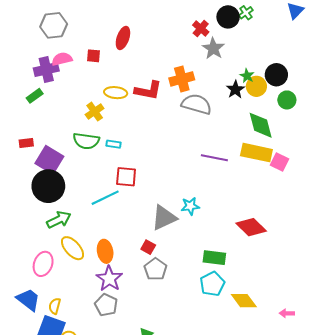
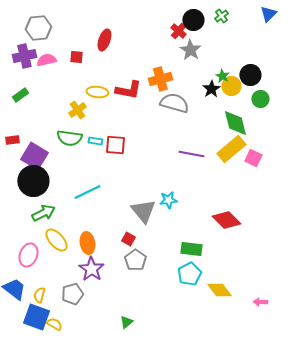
black circle: (228, 17) -> (193, 20), moved
purple cross: (46, 69) -> (24, 56), moved
yellow rectangle: (256, 153) -> (231, 149), turned -52
red square: (126, 177) -> (115, 145), moved
gray triangle: (164, 218) -> (143, 211), turned -44
gray pentagon: (106, 305) -> (72, 294), moved, turned 30

